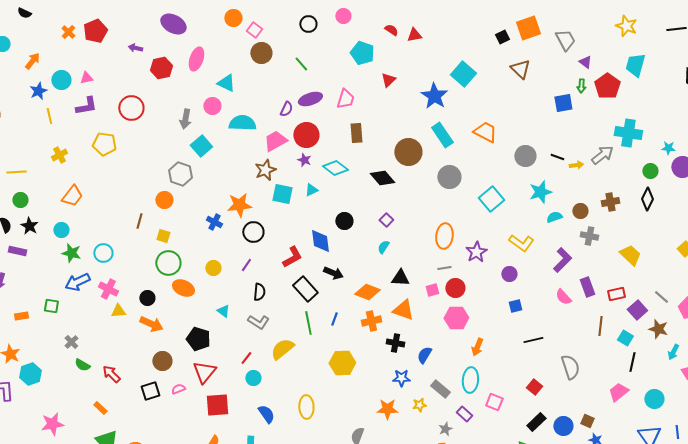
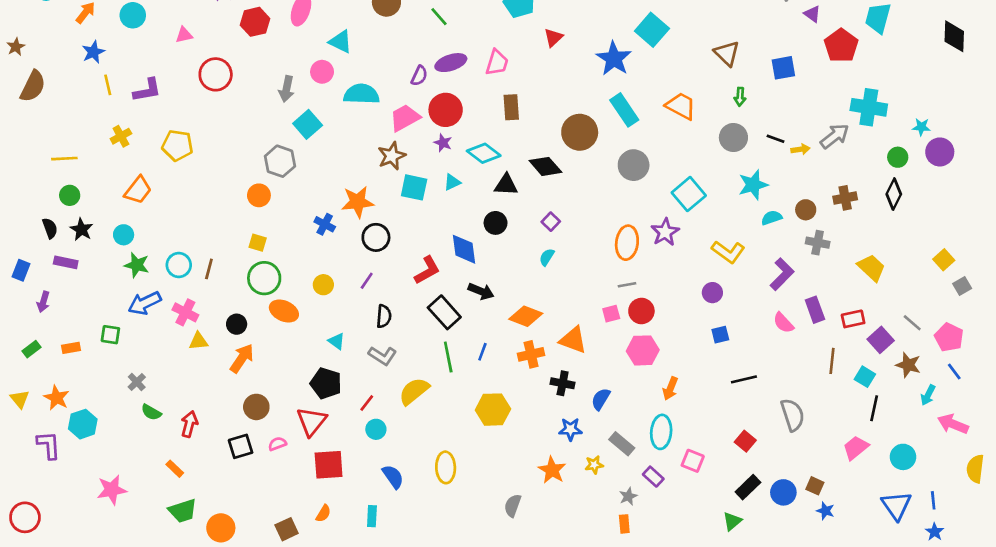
brown triangle: (520, 69) -> (727, 53), moved
pink triangle: (86, 78) -> (184, 35), moved
cyan circle: (61, 80) -> (133, 15), moved
green arrow: (581, 86) -> (740, 97), moved
purple L-shape: (86, 106) -> (147, 90), moved
yellow pentagon: (104, 144) -> (177, 145), moved
brown line: (139, 221) -> (209, 269), moved
purple star: (476, 252) -> (665, 232), moved
black triangle: (400, 278) -> (506, 185), moved
orange arrow: (151, 324) -> (242, 358), turned -80
black pentagon: (198, 339) -> (326, 383), moved
red arrow: (111, 374) -> (189, 424), turned 60
orange star: (387, 409) -> (552, 470), turned 30

